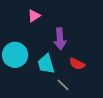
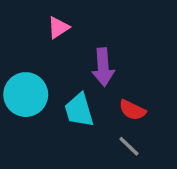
gray line: (63, 85) -> (129, 146), moved

